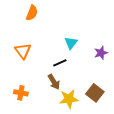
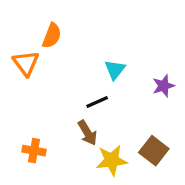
orange semicircle: (32, 13) -> (52, 36), moved
orange triangle: (23, 51) -> (26, 63), moved

